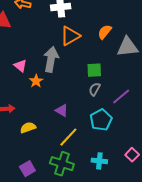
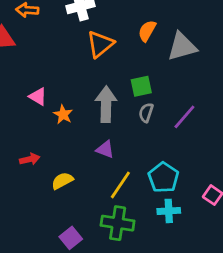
gray arrow: (51, 59) -> (106, 104), moved
cyan pentagon: (101, 120) -> (163, 178), moved

